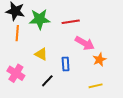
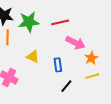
black line: (47, 81) -> (66, 86), moved
yellow line: (96, 86) -> (92, 76), moved

